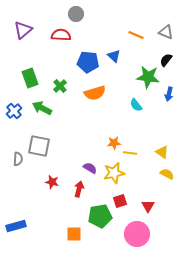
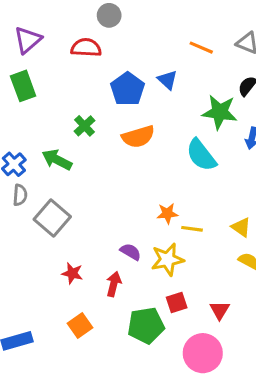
blue pentagon: (88, 62) -> (128, 89), turned 30
green rectangle: (30, 78) -> (23, 86), moved
cyan semicircle: (136, 105) -> (201, 155), size x1.6
gray square: (39, 146) -> (52, 218), turned 30
gray semicircle: (18, 159) -> (20, 195), moved
orange square: (74, 234) -> (80, 326), moved, turned -35

